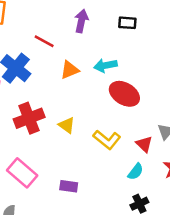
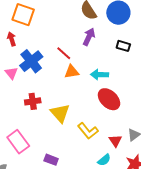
red line: (44, 41) -> (64, 53), moved
red cross: (29, 118) -> (33, 101), size x0.7
yellow triangle: (67, 125) -> (60, 113), size x1.5

